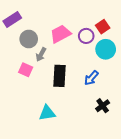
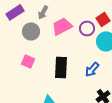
gray arrow: (41, 54) -> (43, 12), moved

